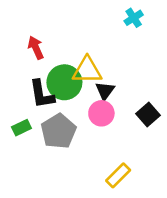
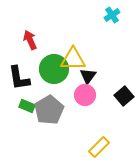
black L-shape: (42, 94) -> (19, 78), moved
green rectangle: (21, 128) -> (27, 106), moved, turned 49

